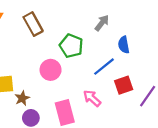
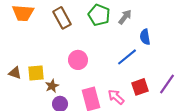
green pentagon: (71, 46) -> (99, 15), moved
red square: (124, 85) -> (140, 87), moved
pink arrow: (92, 98) -> (116, 97), moved

